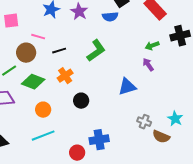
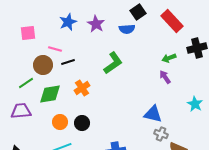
black line: (59, 51) -> (68, 62), moved
green diamond: (33, 82) -> (50, 94), turned -30
blue triangle: (127, 87) -> (153, 114), moved, turned 30
black circle: (81, 101) -> (82, 123), moved
cyan star: (175, 119) -> (195, 104), moved

